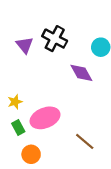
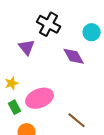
purple triangle: (25, 45) -> (27, 47), moved

